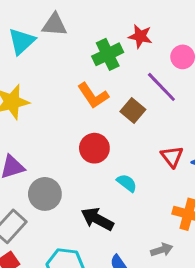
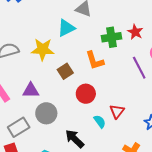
cyan triangle: (22, 41) -> (66, 28), moved
brown square: (133, 110) -> (65, 71), moved
red triangle: (172, 157) -> (117, 111), moved

